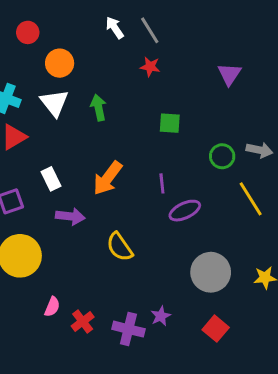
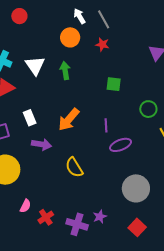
orange circle: (60, 63) -> (70, 37), moved

